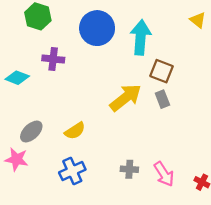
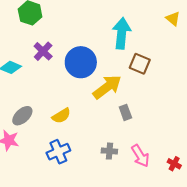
blue circle: (97, 28) -> (81, 62), moved
purple cross: (53, 59) -> (43, 51), turned 36
gray rectangle: (162, 99) -> (125, 112), moved

